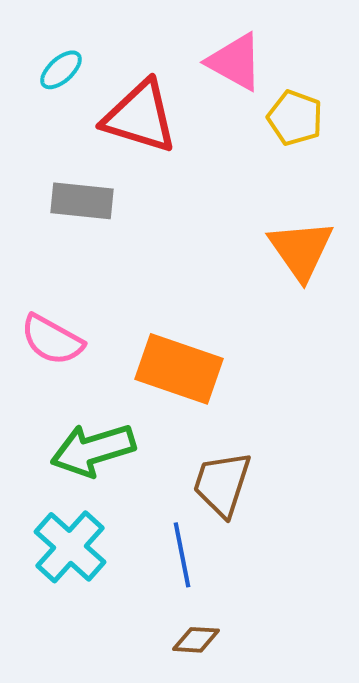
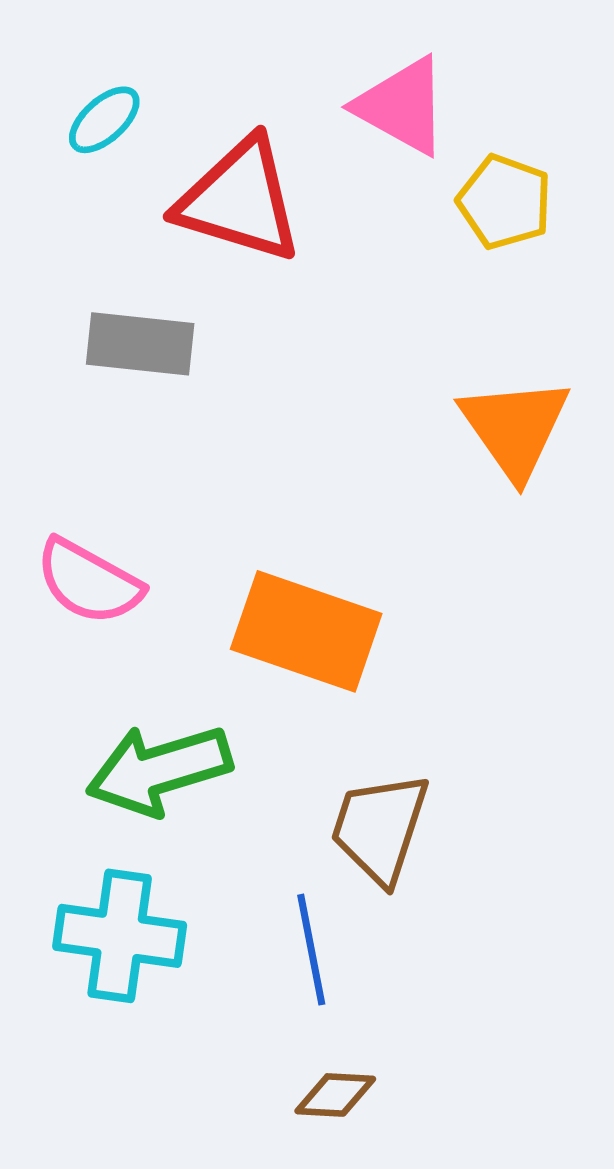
cyan cross: (70, 547) -> (120, 936), turned -34

